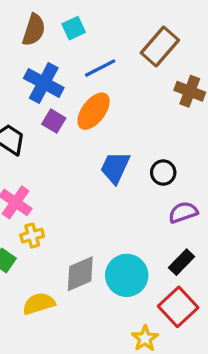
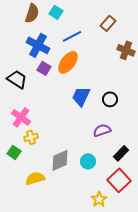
cyan square: (74, 28) -> (56, 12), turned -32
brown rectangle: (160, 46) -> (108, 23), size x0.7
purple semicircle: (183, 212) -> (102, 130), moved
cyan circle: (127, 275) -> (88, 161), size x0.6

